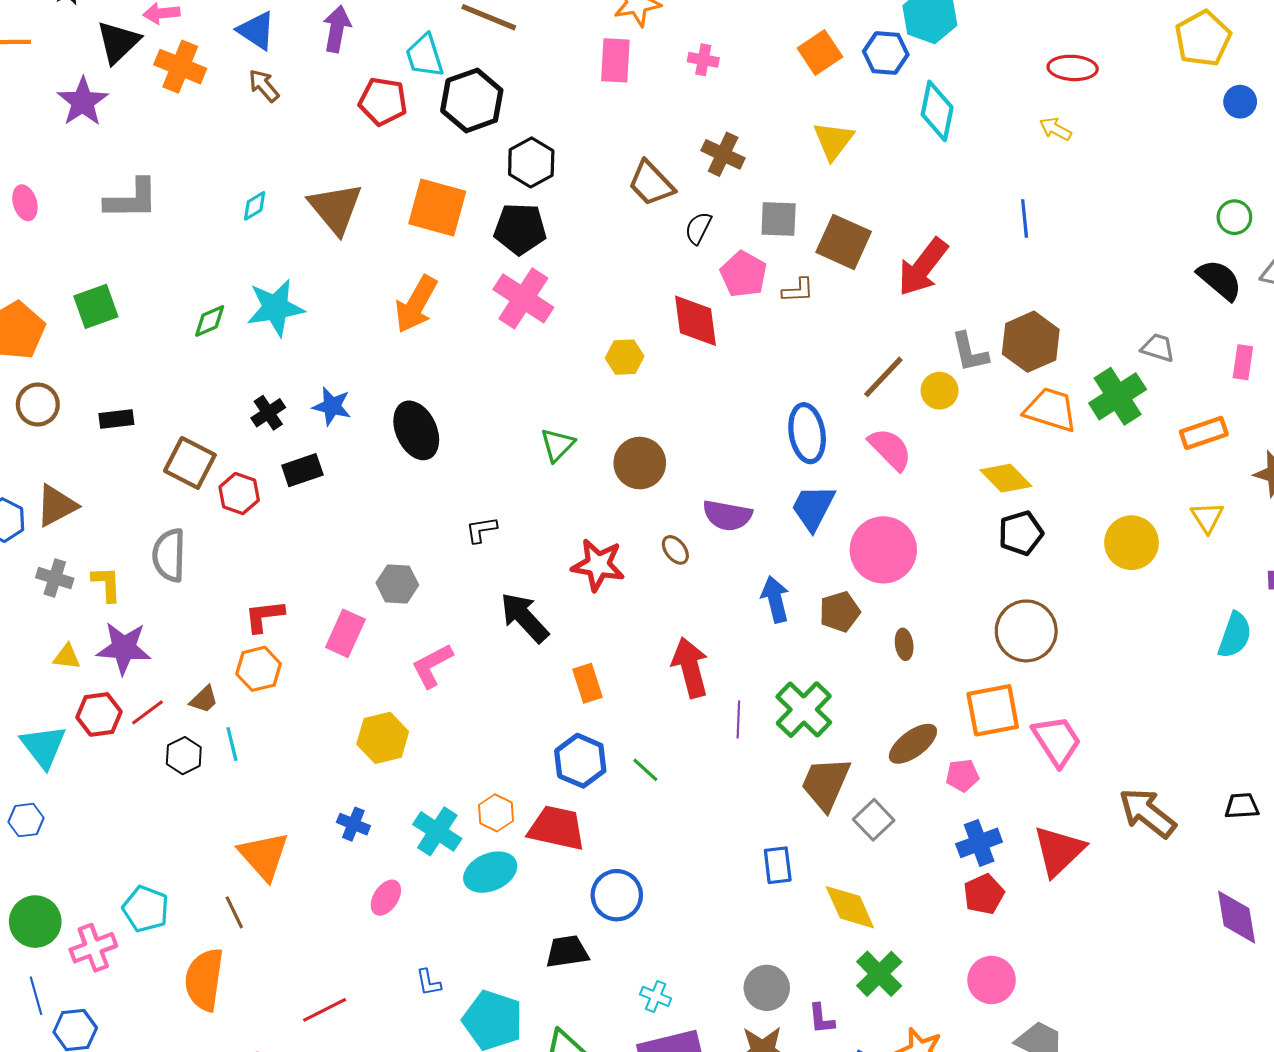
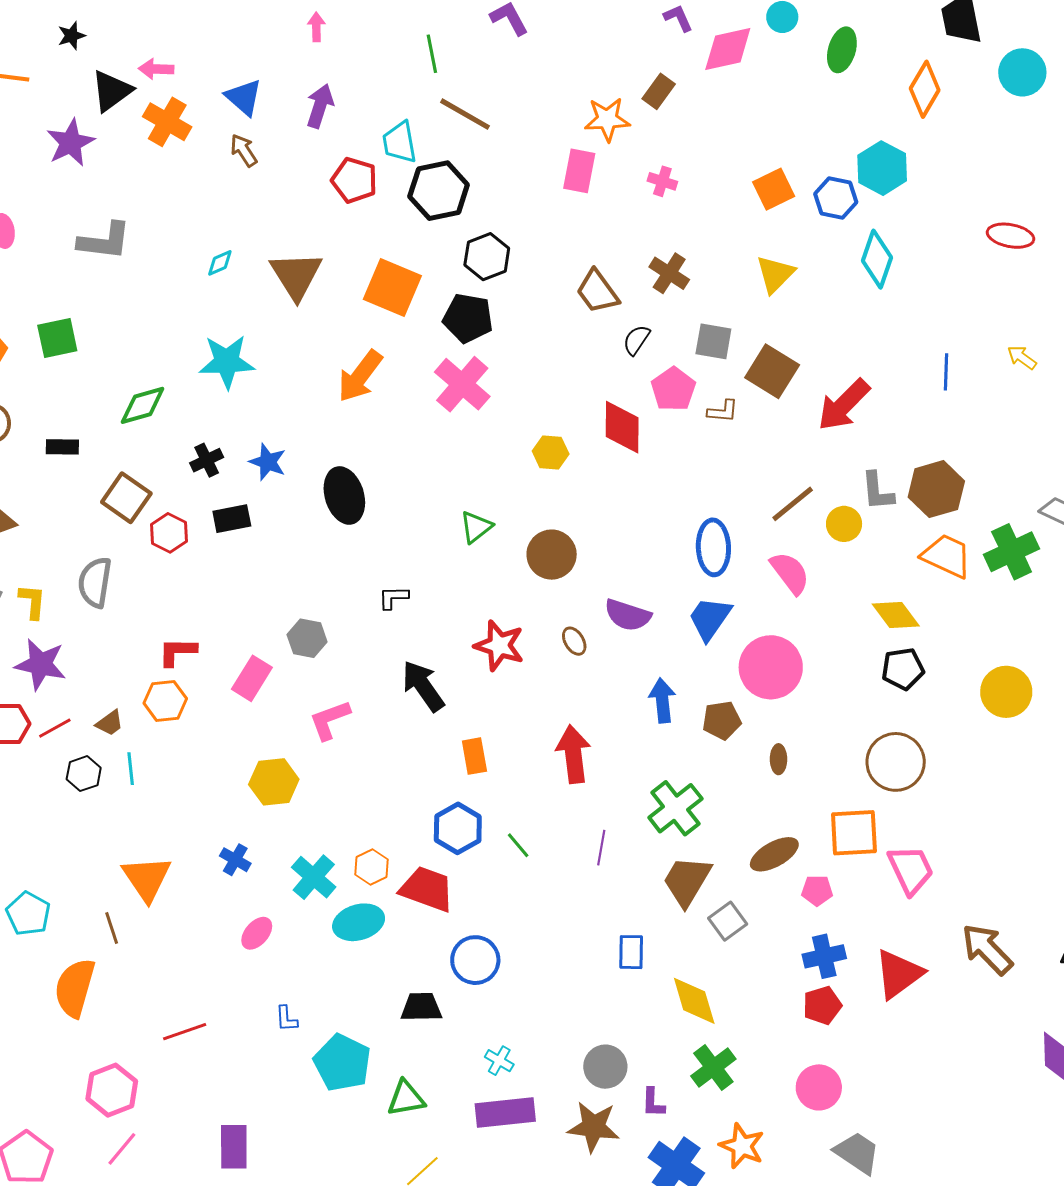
yellow arrow: (1055, 129) -> (1022, 357), moved
green diamond: (210, 321) -> (143, 405), moved, size x1.4
purple line: (738, 720) -> (601, 848), moved

